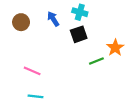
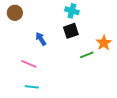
blue arrow: (53, 19) -> (41, 39), moved
brown circle: (21, 22) -> (15, 13), moved

